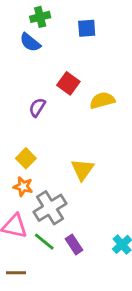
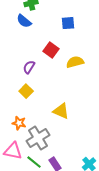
blue square: (87, 28) -> (68, 23), moved
yellow square: (26, 158) -> (26, 91), moved
yellow triangle: (82, 170) -> (61, 111), turned -42

